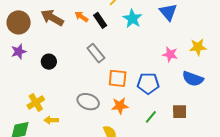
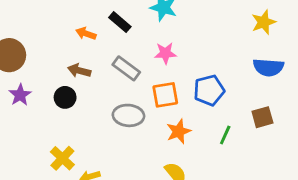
orange arrow: (81, 17) -> (86, 34), moved
brown arrow: (52, 18) -> (79, 71), moved, size x0.7
pink star: (170, 54) -> (165, 53), moved
gray ellipse: (88, 102) -> (128, 115), moved

